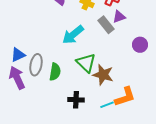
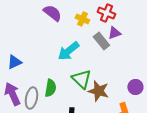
purple circle: (140, 45) -> (135, 87), moved
blue triangle: (18, 55) -> (14, 62), moved
gray ellipse: (36, 65) -> (31, 98), moved

